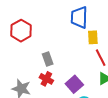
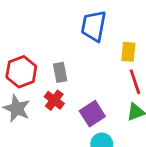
blue trapezoid: (79, 17) -> (94, 26), moved
red hexagon: (21, 31) -> (21, 72), moved

